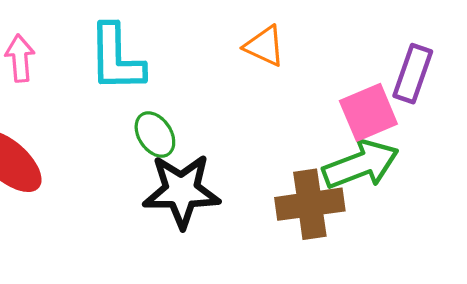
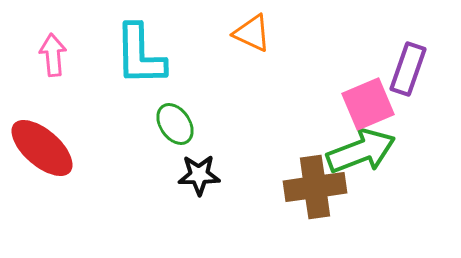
orange triangle: (264, 46) -> (252, 33), moved
black star: (182, 191) -> (199, 175), size x0.6

